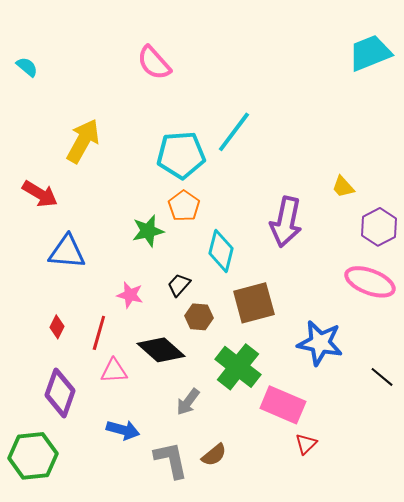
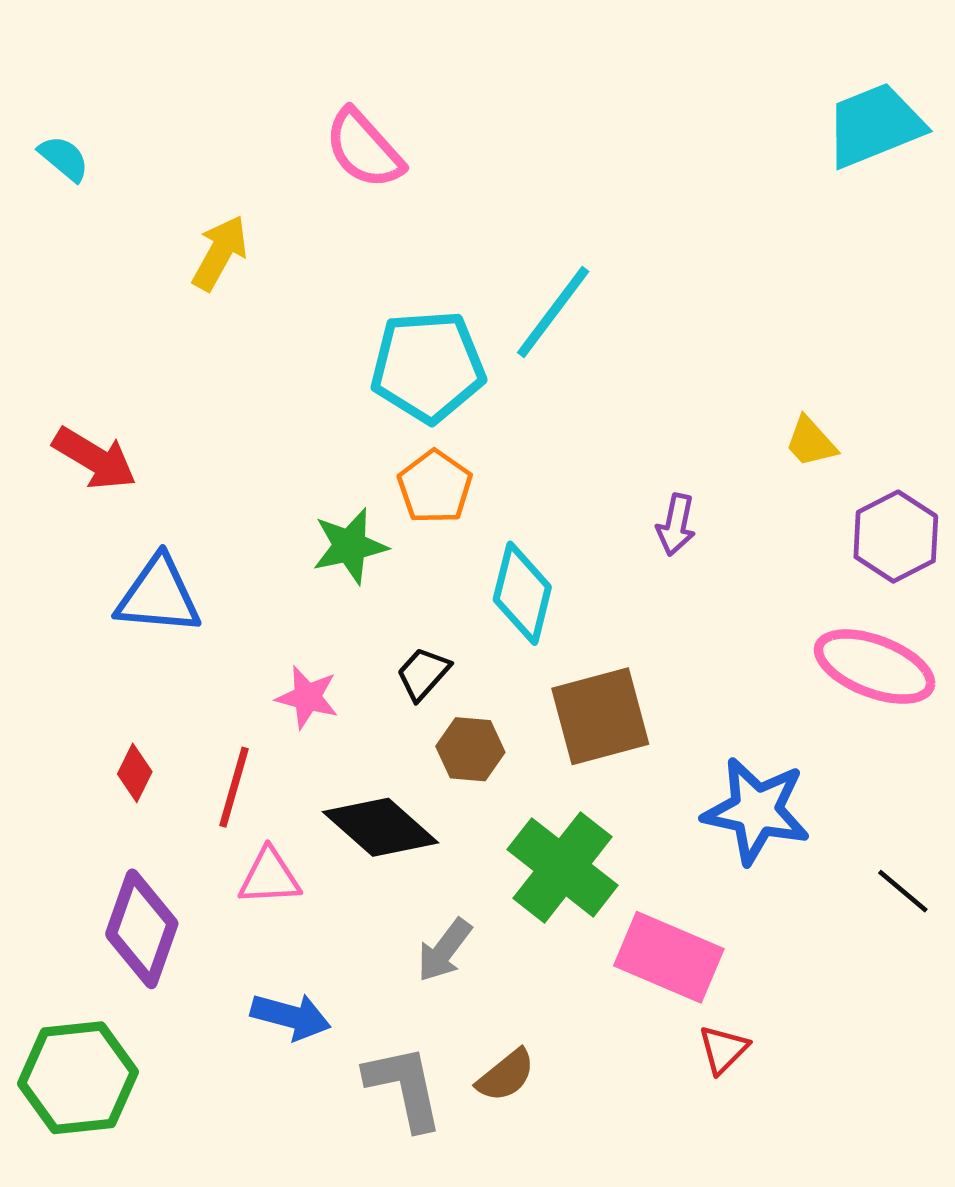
yellow arrow: (83, 141) -> (220, 253), moved, size x0.7
purple arrow: (286, 222) -> (676, 525), size x0.5

